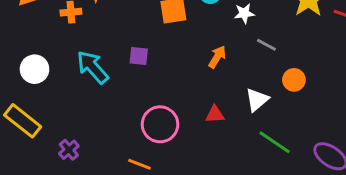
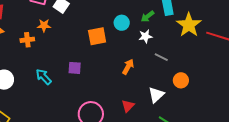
cyan arrow: (93, 67) -> (43, 77), size x0.7
red triangle: (215, 114) -> (128, 106), turned -40

